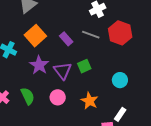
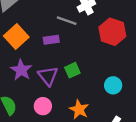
gray line: (91, 35) -> (67, 21), moved
purple rectangle: (66, 39) -> (51, 40), turned -56

